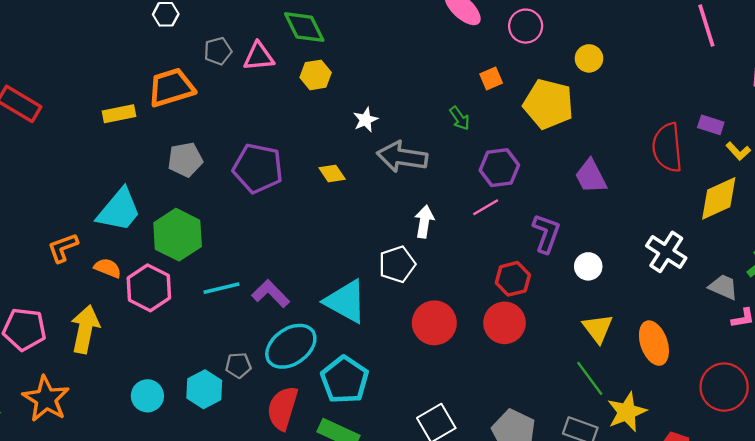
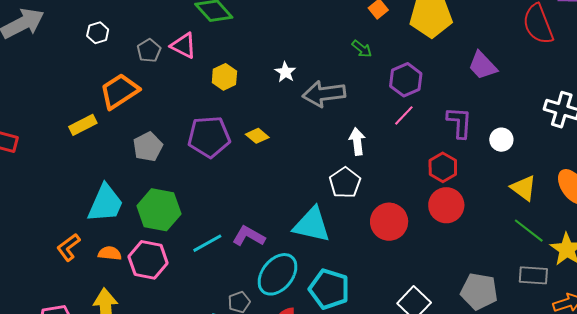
pink triangle: (259, 57) -> (183, 46), turned 48
yellow hexagon: (316, 75) -> (224, 77), moved
yellow diamond: (332, 173) -> (257, 136), moved

